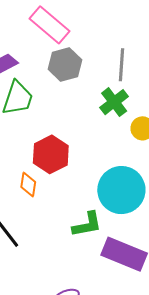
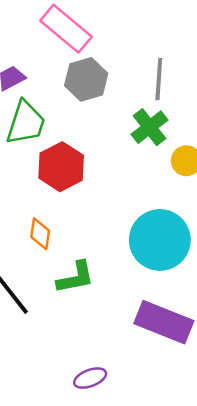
red hexagon: (51, 154) -> (61, 167), moved
green L-shape: (87, 224) -> (76, 278), moved

